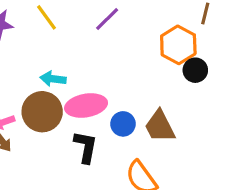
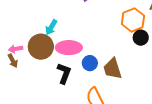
cyan arrow: (53, 79) -> (51, 27), turned -77

